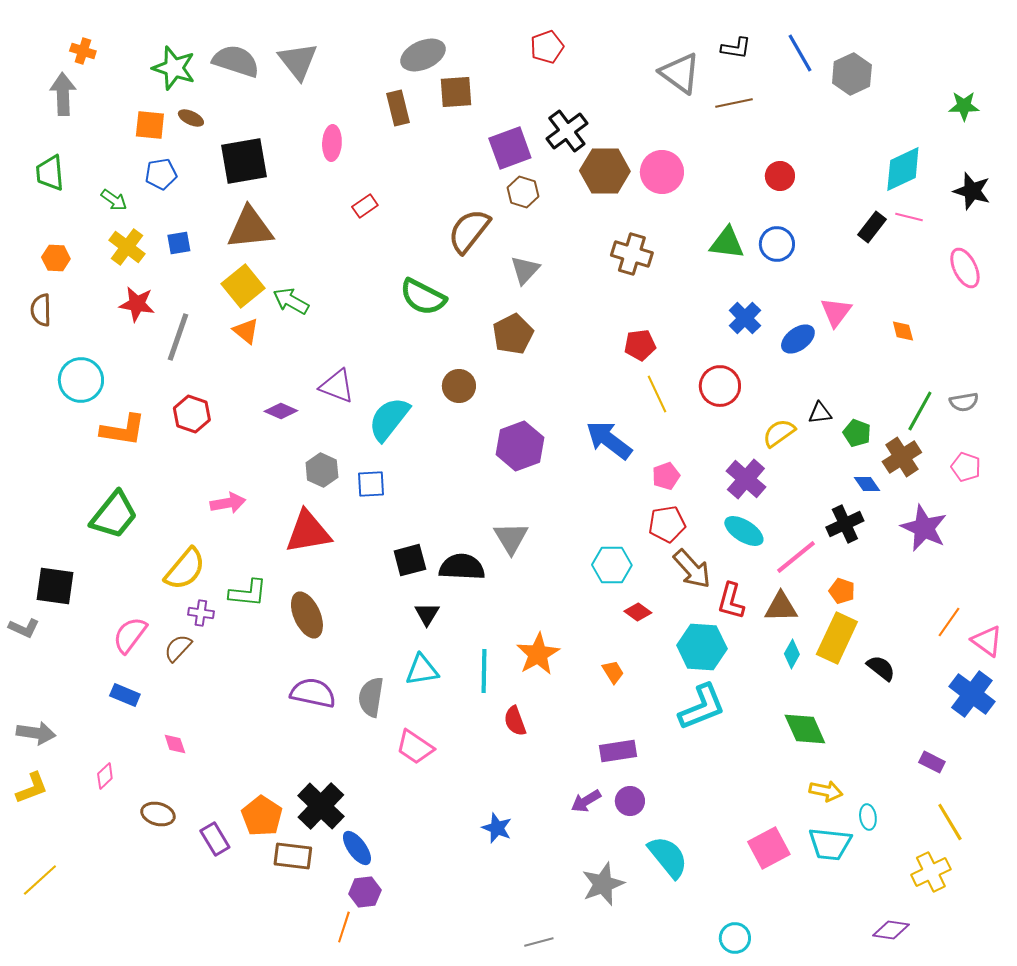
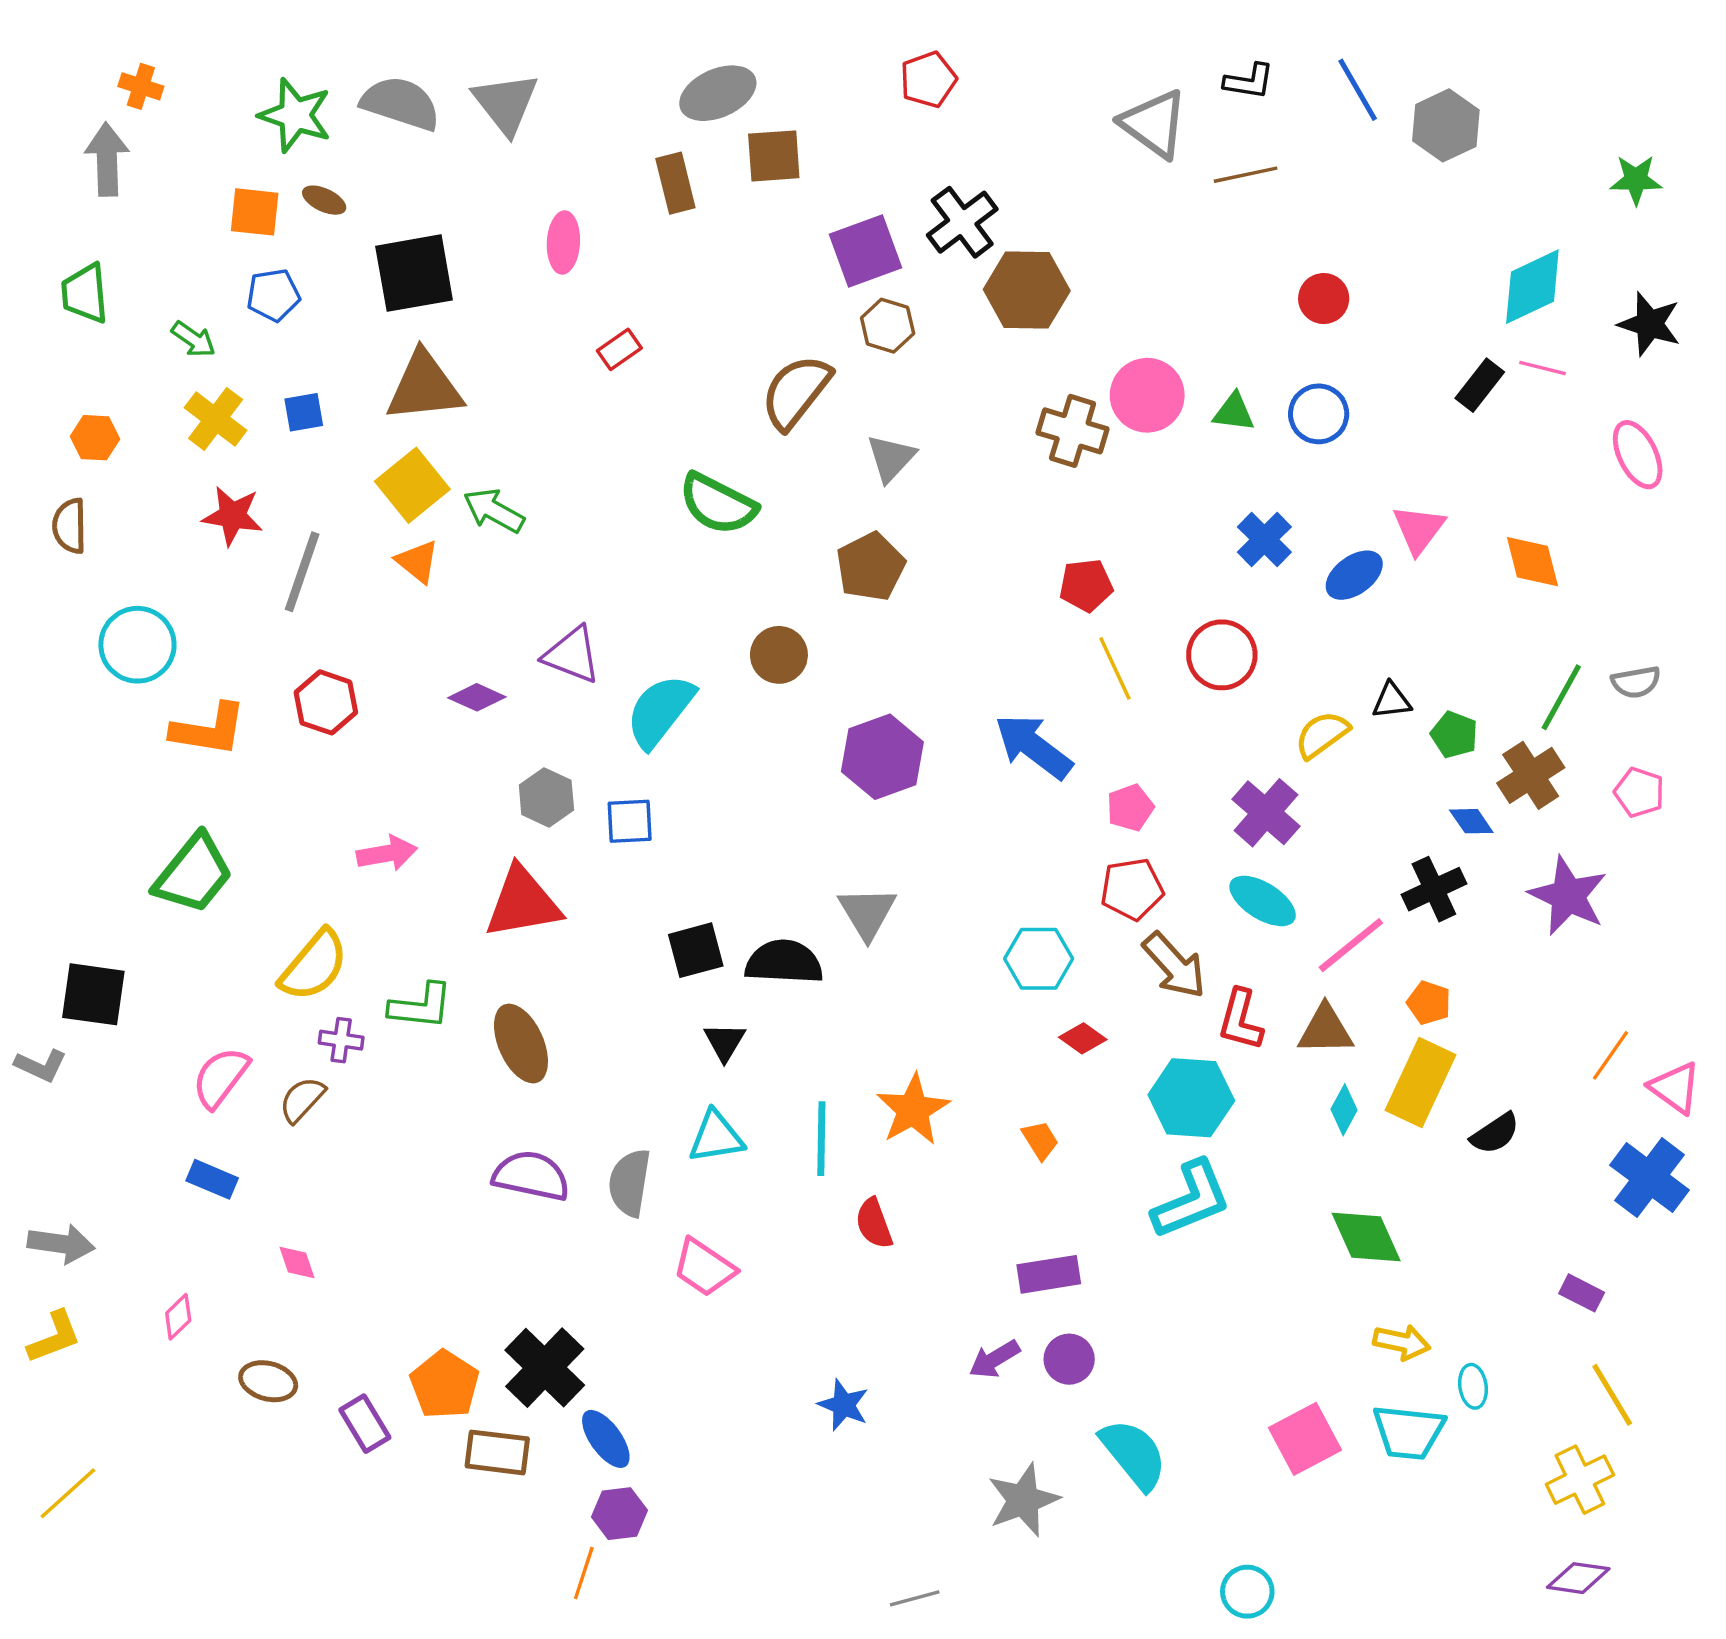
pink circle: (662, 172) -> (1147, 395), moved
green triangle: (727, 243) -> (1234, 412), size x0.7
orange diamond: (903, 331) -> (1532, 562), size x1.5
black semicircle: (881, 668) -> (1495, 1133), turned 108
purple diamond: (891, 930) -> (1578, 1578), moved

